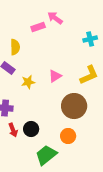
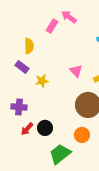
pink rectangle: (38, 27) -> (52, 26), turned -40
pink triangle: (55, 76) -> (76, 71), moved, turned -40
red arrow: (13, 130) -> (27, 129), turned 64

